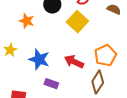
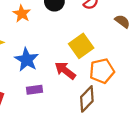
yellow square: (77, 22) -> (81, 46), moved
purple rectangle: (51, 84) -> (35, 90), turned -40

